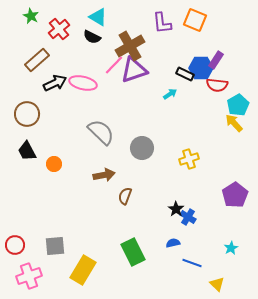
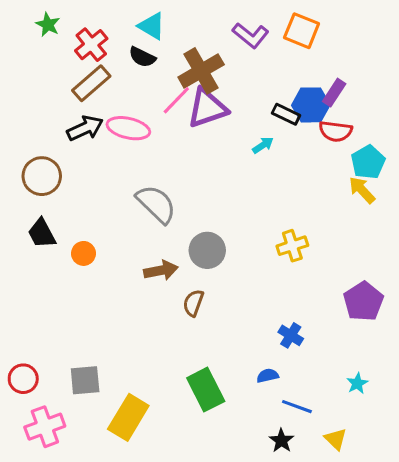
purple L-shape: (162, 23) -> (251, 35), turned -45
brown rectangle: (37, 60) -> (91, 83), moved
gray circle: (142, 148) -> (207, 250), moved
black star: (176, 209) -> (281, 441), moved

